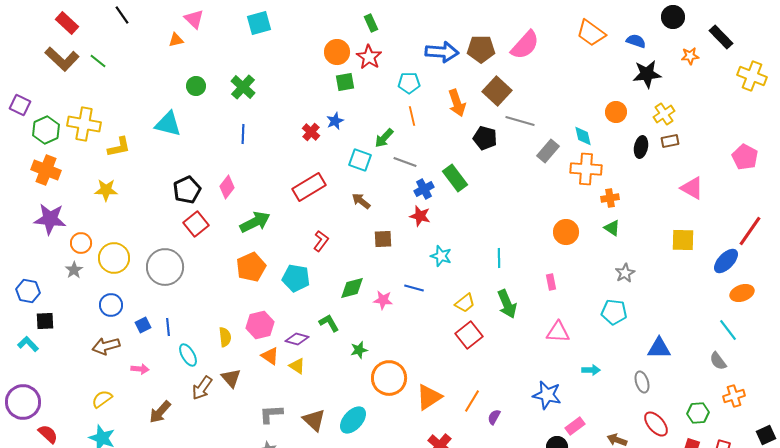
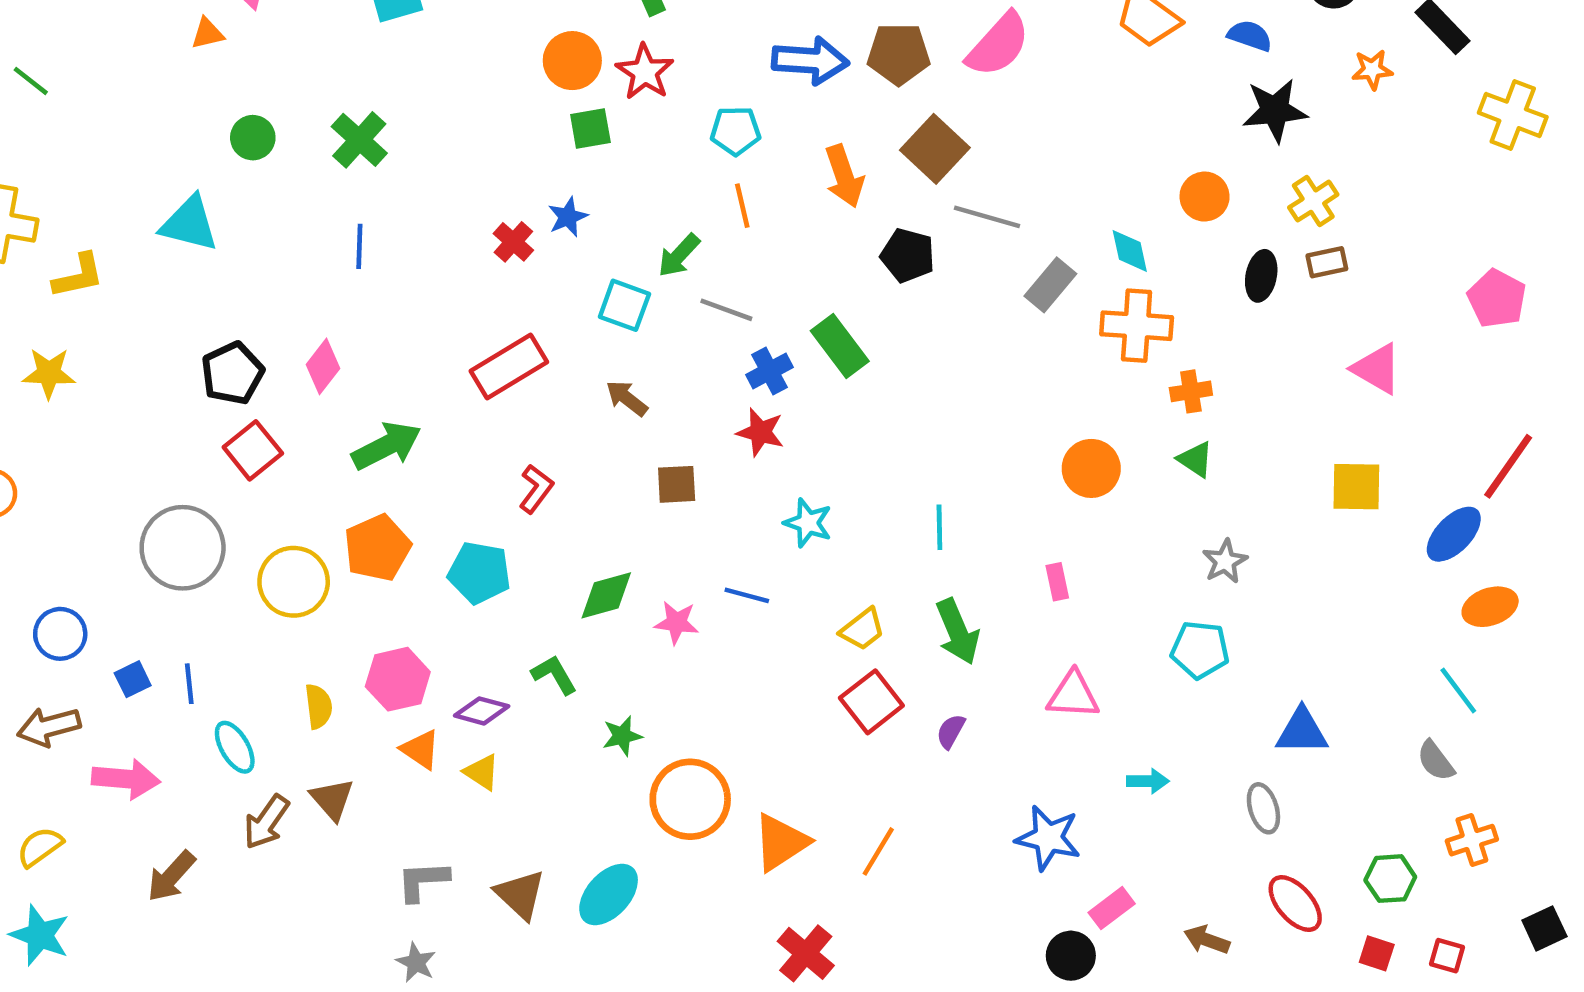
yellow circle: (114, 258) -> (294, 582), moved
pink arrow: (140, 369) -> (126, 779), size x1.6
purple semicircle: (494, 417) -> (951, 731), moved

